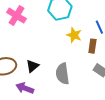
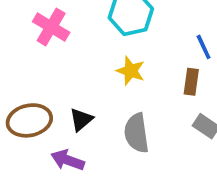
yellow star: (74, 35) -> (131, 71), moved

